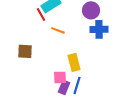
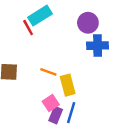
orange line: (58, 30) -> (48, 72), moved
pink square: (60, 77) -> (51, 103), turned -32

